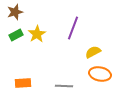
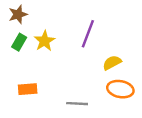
green rectangle: (16, 35) -> (19, 42), turned -32
orange rectangle: (23, 83) -> (28, 89), moved

